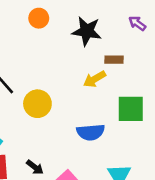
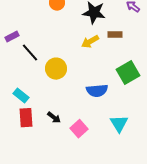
yellow arrow: (95, 79) -> (90, 42), moved
green square: (131, 109) -> (128, 73), turned -30

